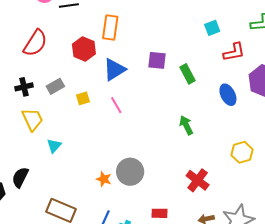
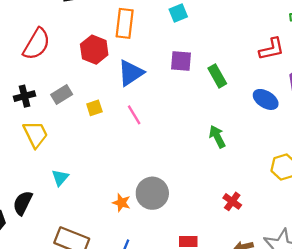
cyan square: (212, 28) -> (178, 13), moved
blue ellipse: (228, 95) -> (266, 99), turned -30
cyan triangle: (54, 146) -> (60, 178), moved
red cross: (198, 180) -> (232, 201), size x0.7

